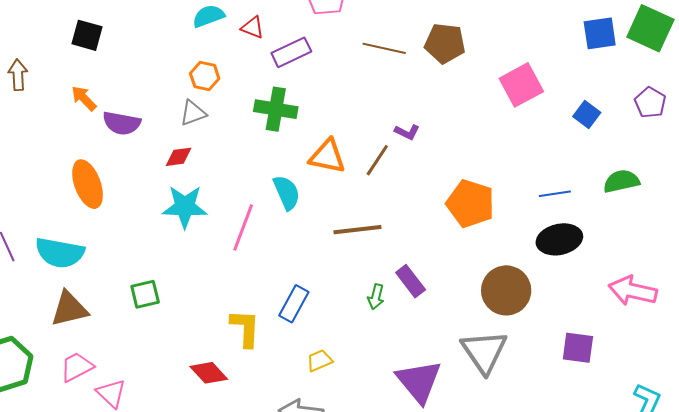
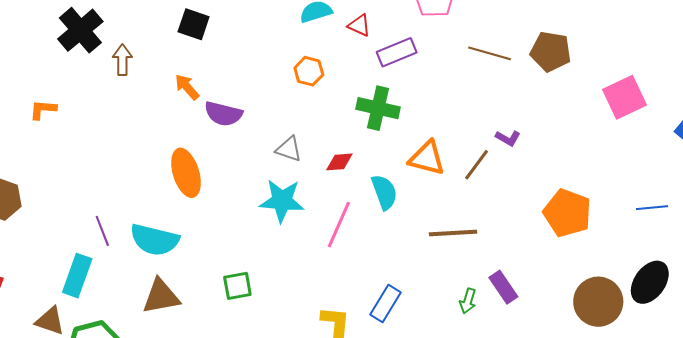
gray triangle: (193, 113) -> (289, 149), moved, turned 36
red diamond: (179, 157) -> (339, 162), moved
black ellipse: (559, 239) -> (650, 282), moved, turned -45

